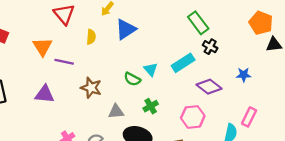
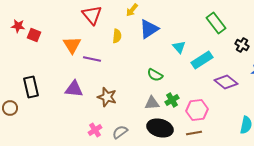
black cross: (210, 47) -> (242, 45), moved
cyan triangle: (151, 69) -> (179, 47), moved
brown star: (91, 88) -> (107, 97), moved
gray triangle: (116, 112) -> (152, 103), moved
pink hexagon: (193, 117) -> (197, 110), moved

